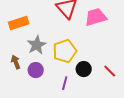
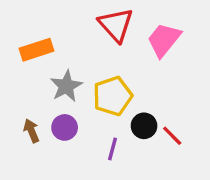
pink trapezoid: (96, 17) -> (164, 40), turned -35
brown arrow: (16, 62) -> (31, 131), moved
red line: (110, 71) -> (172, 136), moved

